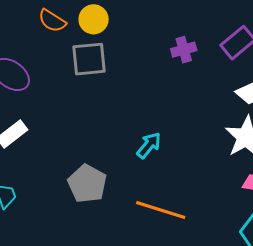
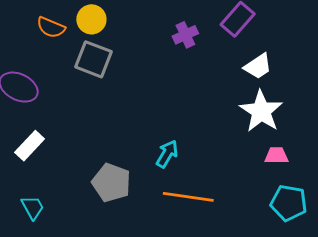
gray square: (89, 59) -> (93, 59), turned 36
cyan arrow: (149, 145) -> (167, 154), moved

